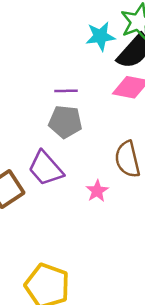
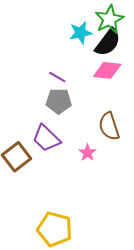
purple line: (66, 91) -> (57, 77), turned 36

